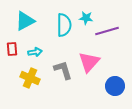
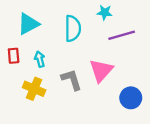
cyan star: (86, 18) -> (105, 13), moved
cyan arrow: (35, 52) -> (40, 59), turned -96

